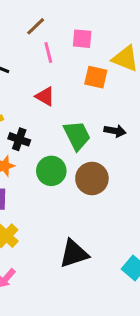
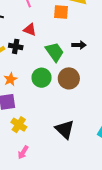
black cross: (19, 139) -> (16, 46), moved
black triangle: (74, 254) -> (65, 129), turned -50

